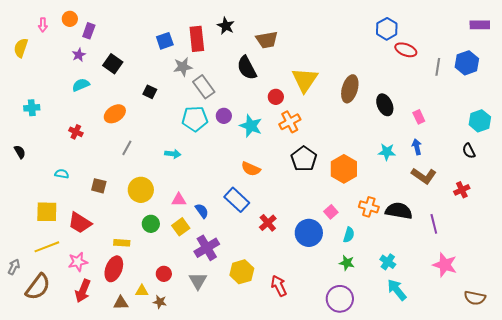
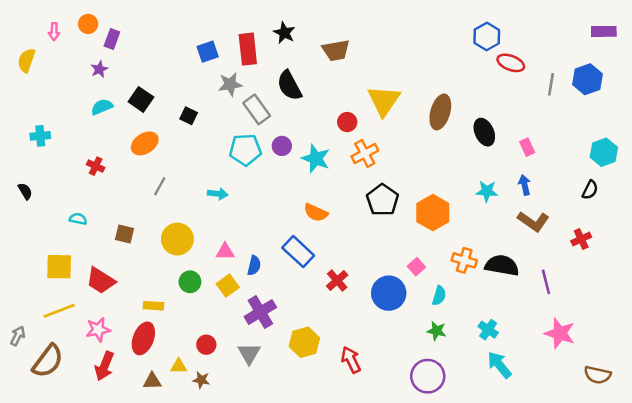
black square: (113, 64) -> (141, 99), moved
black semicircle: (247, 68) -> (289, 86), moved
black semicircle: (469, 151) -> (590, 190), turned -126
blue semicircle: (202, 211) -> (254, 265), turned 49

